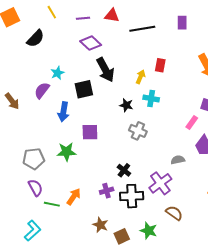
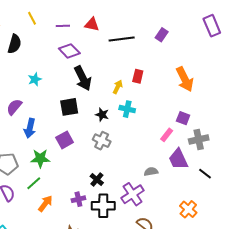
purple rectangle: (182, 23) -> (162, 35), turned 32
black semicircle: (36, 39) -> (14, 44), turned -30
black square: (84, 89) -> (69, 107), moved
purple semicircle: (42, 90) -> (14, 107), moved
blue arrow: (63, 112) -> (30, 128), moved
gray cross: (138, 131) -> (102, 141), moved
purple square: (90, 132) -> (65, 140), turned -30
green line: (52, 204) -> (34, 183), moved, turned -56

